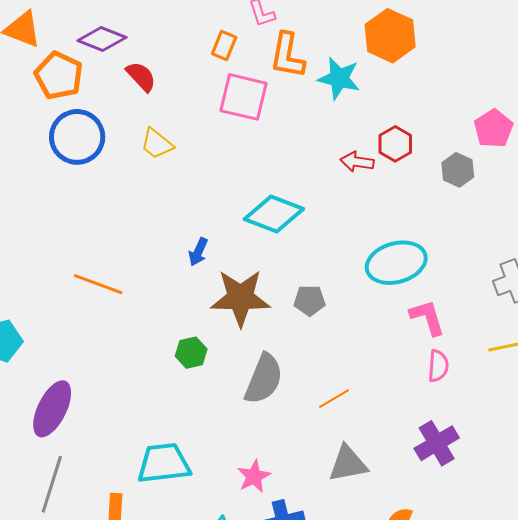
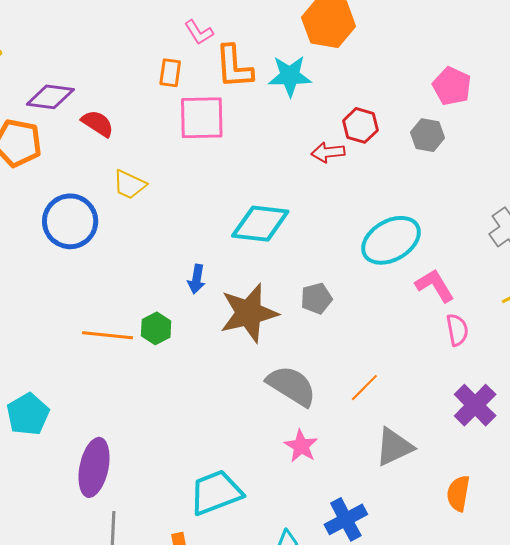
blue circle: (77, 137) -> (70, 221), moved
green hexagon: (191, 353) -> (156, 328), moved
gray semicircle: (264, 379) -> (291, 386), turned -66
pink star: (254, 476) -> (301, 446), moved

